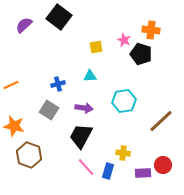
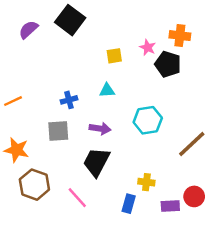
gray square: (49, 110) -> (58, 131), turned -36
pink line: (86, 167) -> (77, 198), moved

